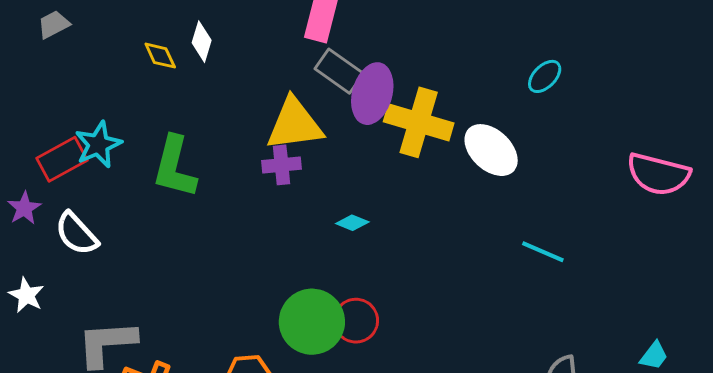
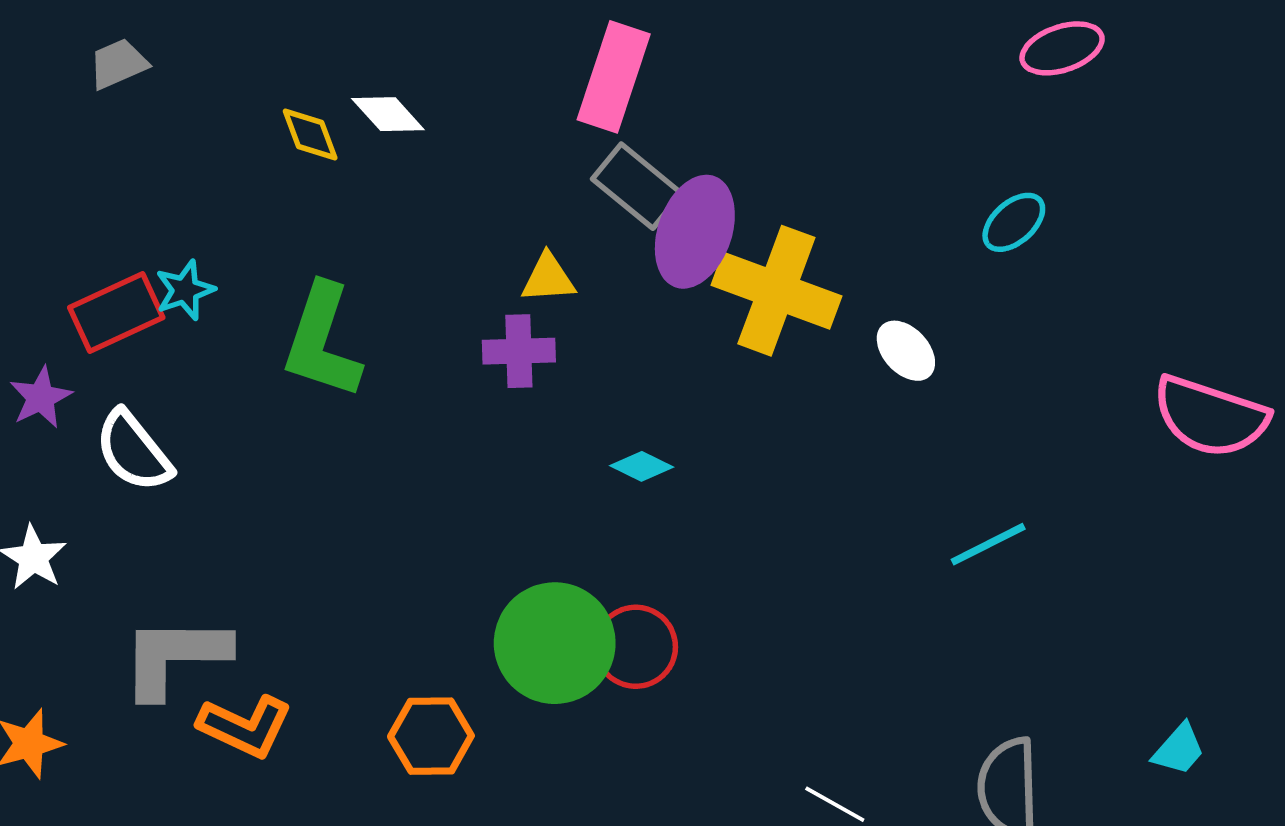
white diamond: (202, 42) -> (388, 114), turned -63
yellow triangle: (295, 124) -> (548, 278), size x0.5
cyan star: (98, 145) -> (185, 290), size x0.7
white ellipse: (491, 150) -> (906, 351), size x0.6
cyan line: (543, 252) -> (988, 544), turned -54

